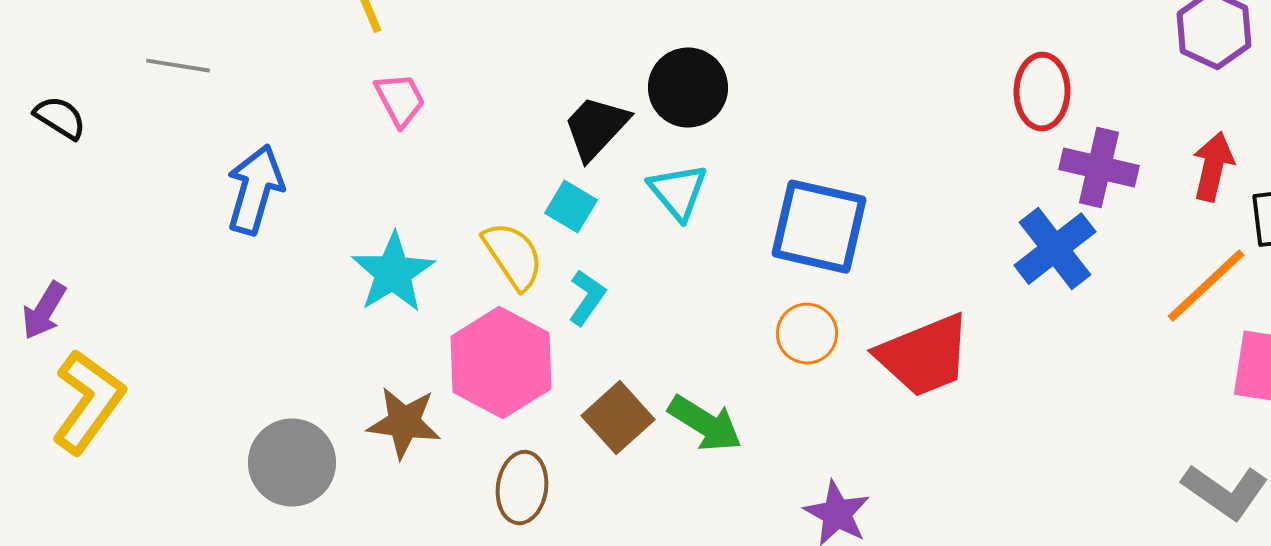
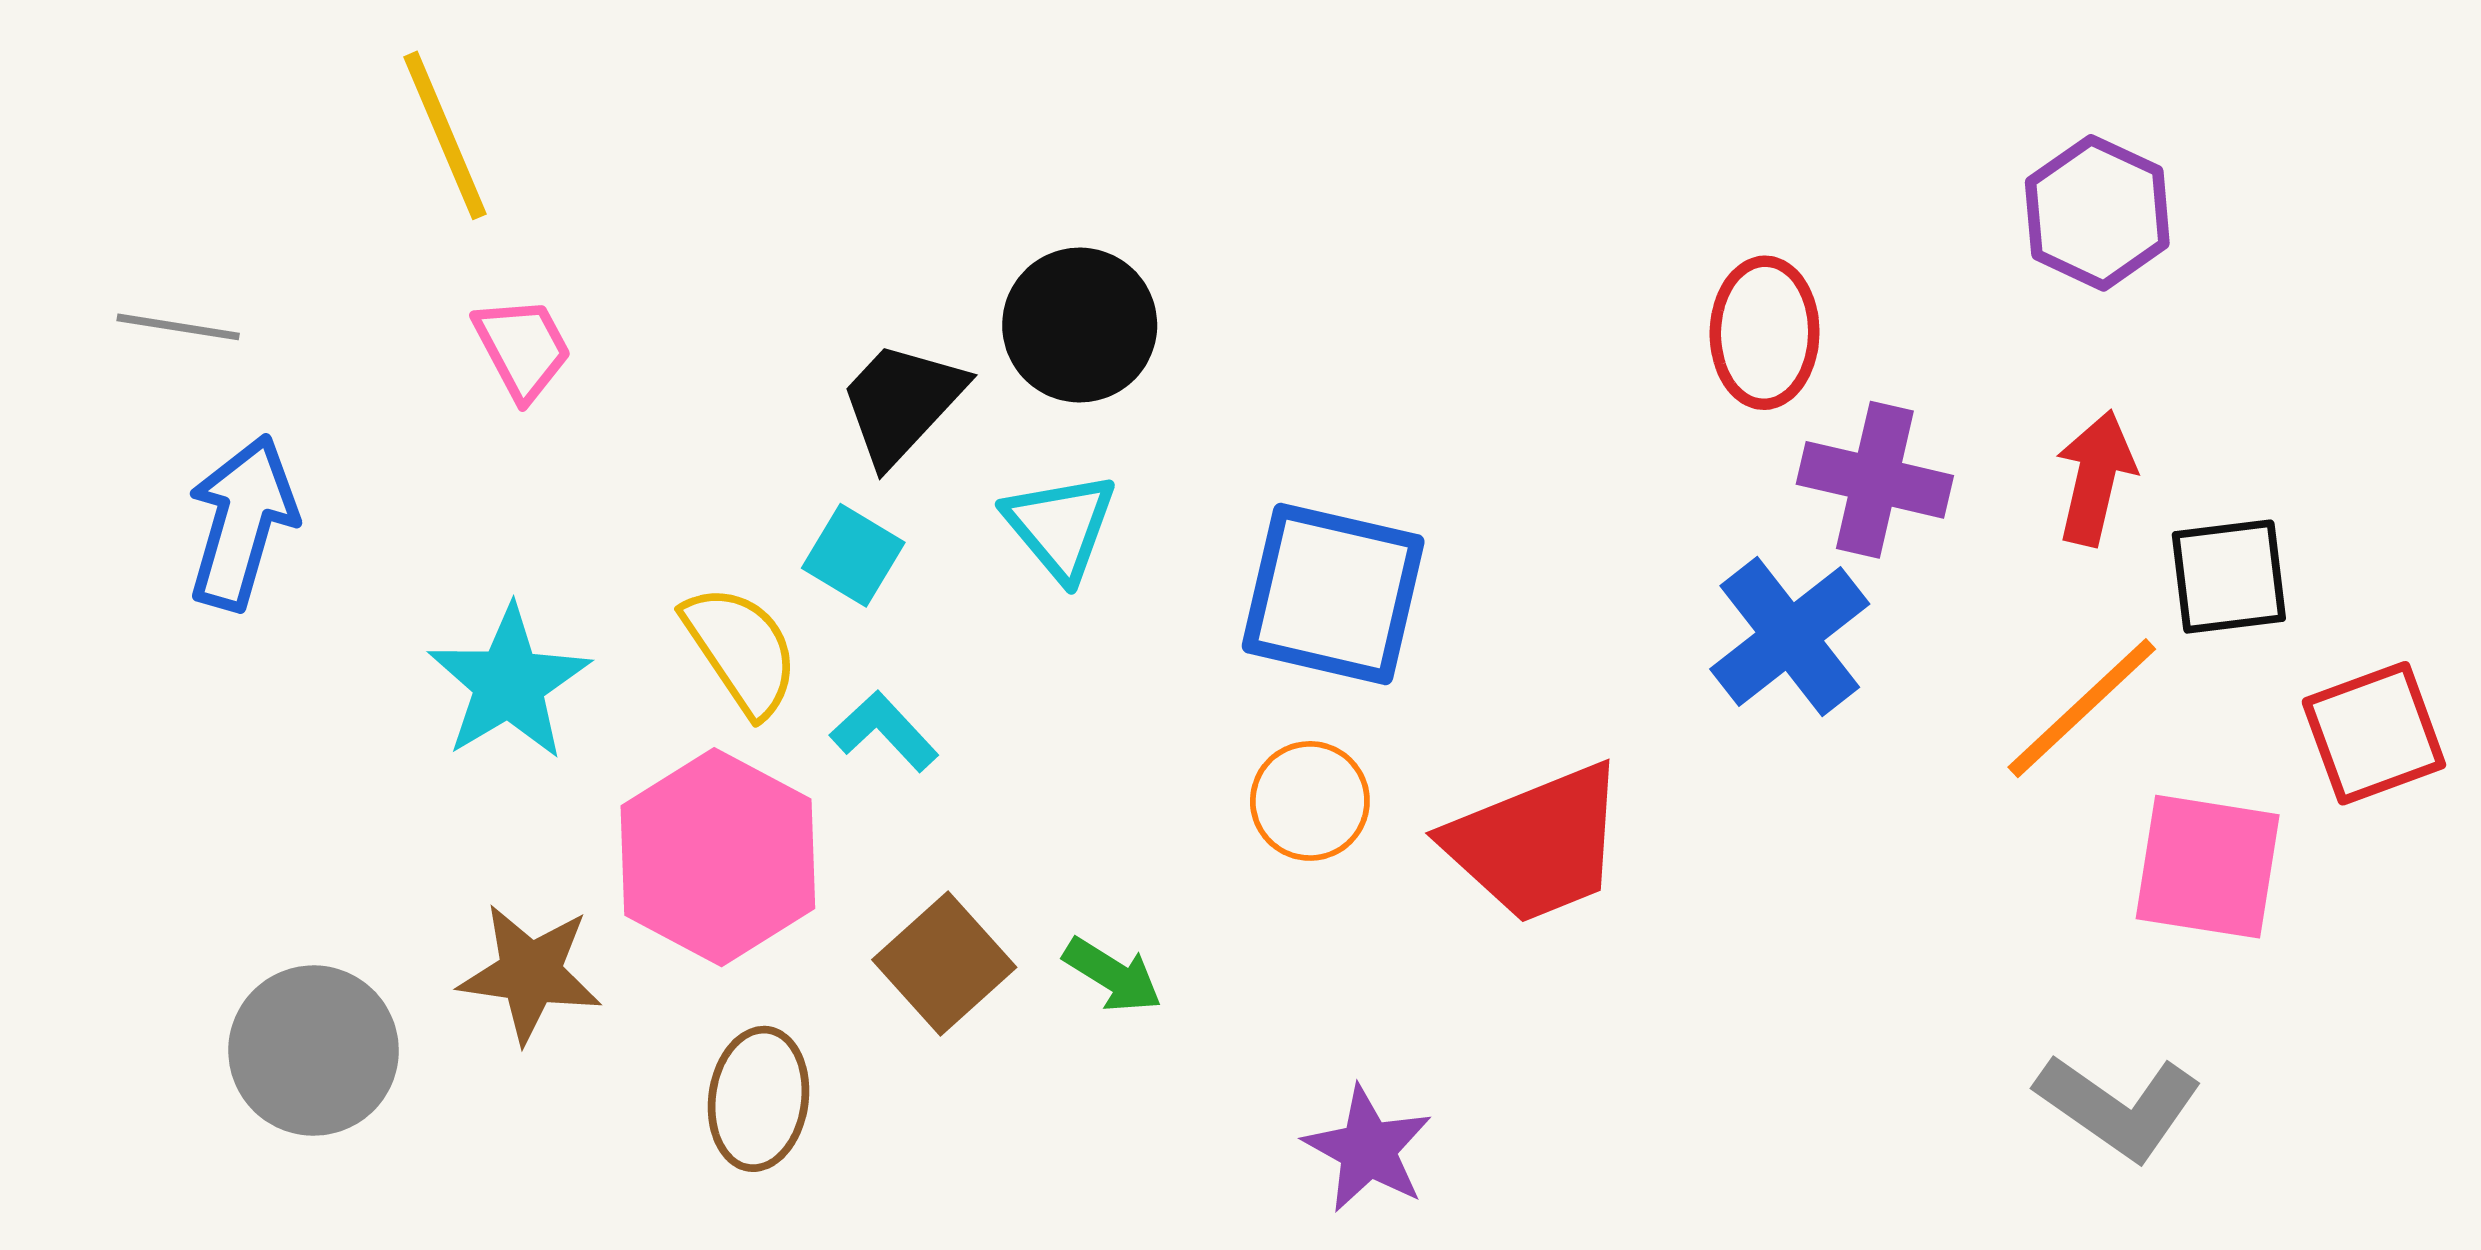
gray line: (178, 66) -> (178, 327), moved
cyan L-shape: (587, 298) -> (884, 731), turned -78
green arrow: (705, 424) -> (1113, 975), size x0.7

